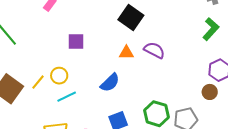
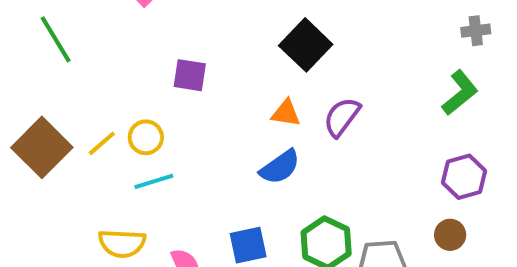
purple semicircle: (154, 50) -> (342, 117), turned -90
blue semicircle: (110, 83) -> (280, 167), moved
brown circle: (210, 92) -> (450, 235), moved

